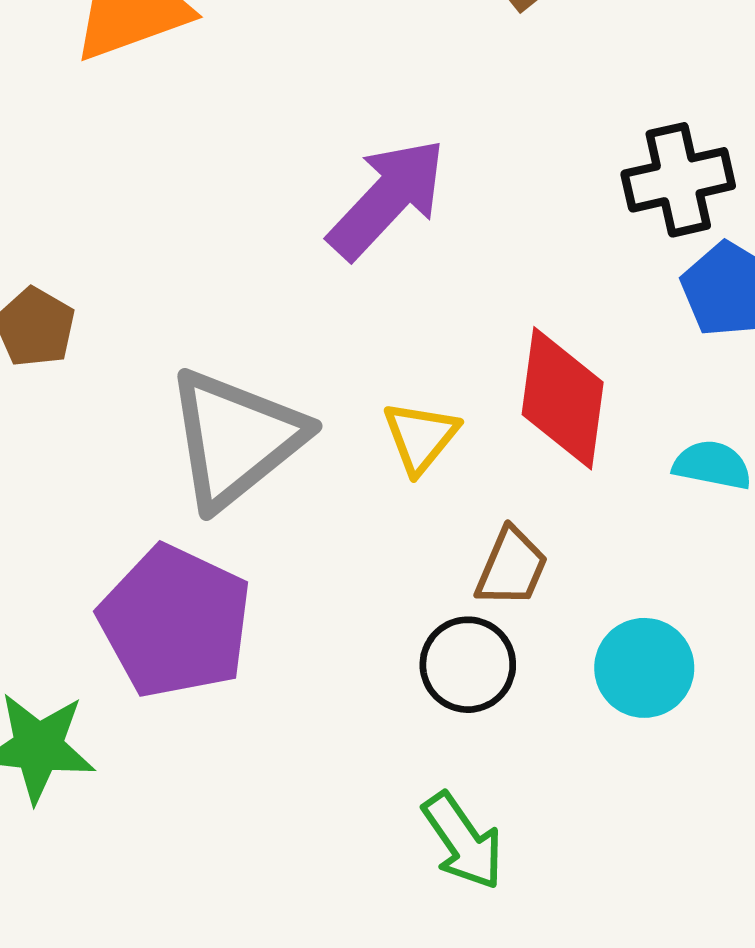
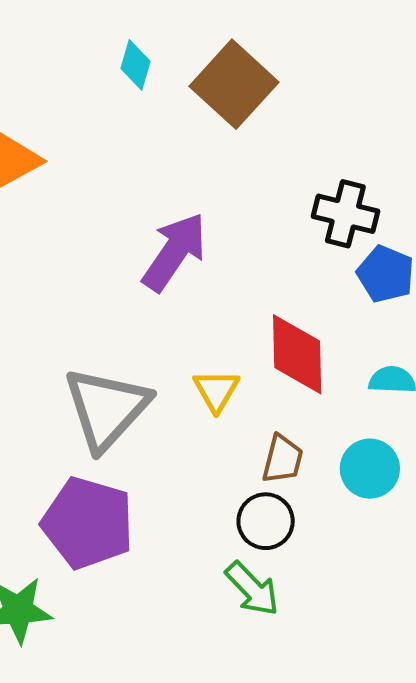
black cross: (678, 180) -> (345, 214), turned 36
cyan circle: (644, 668) -> (370, 469), moved
green arrow: (463, 841) -> (252, 589), moved

